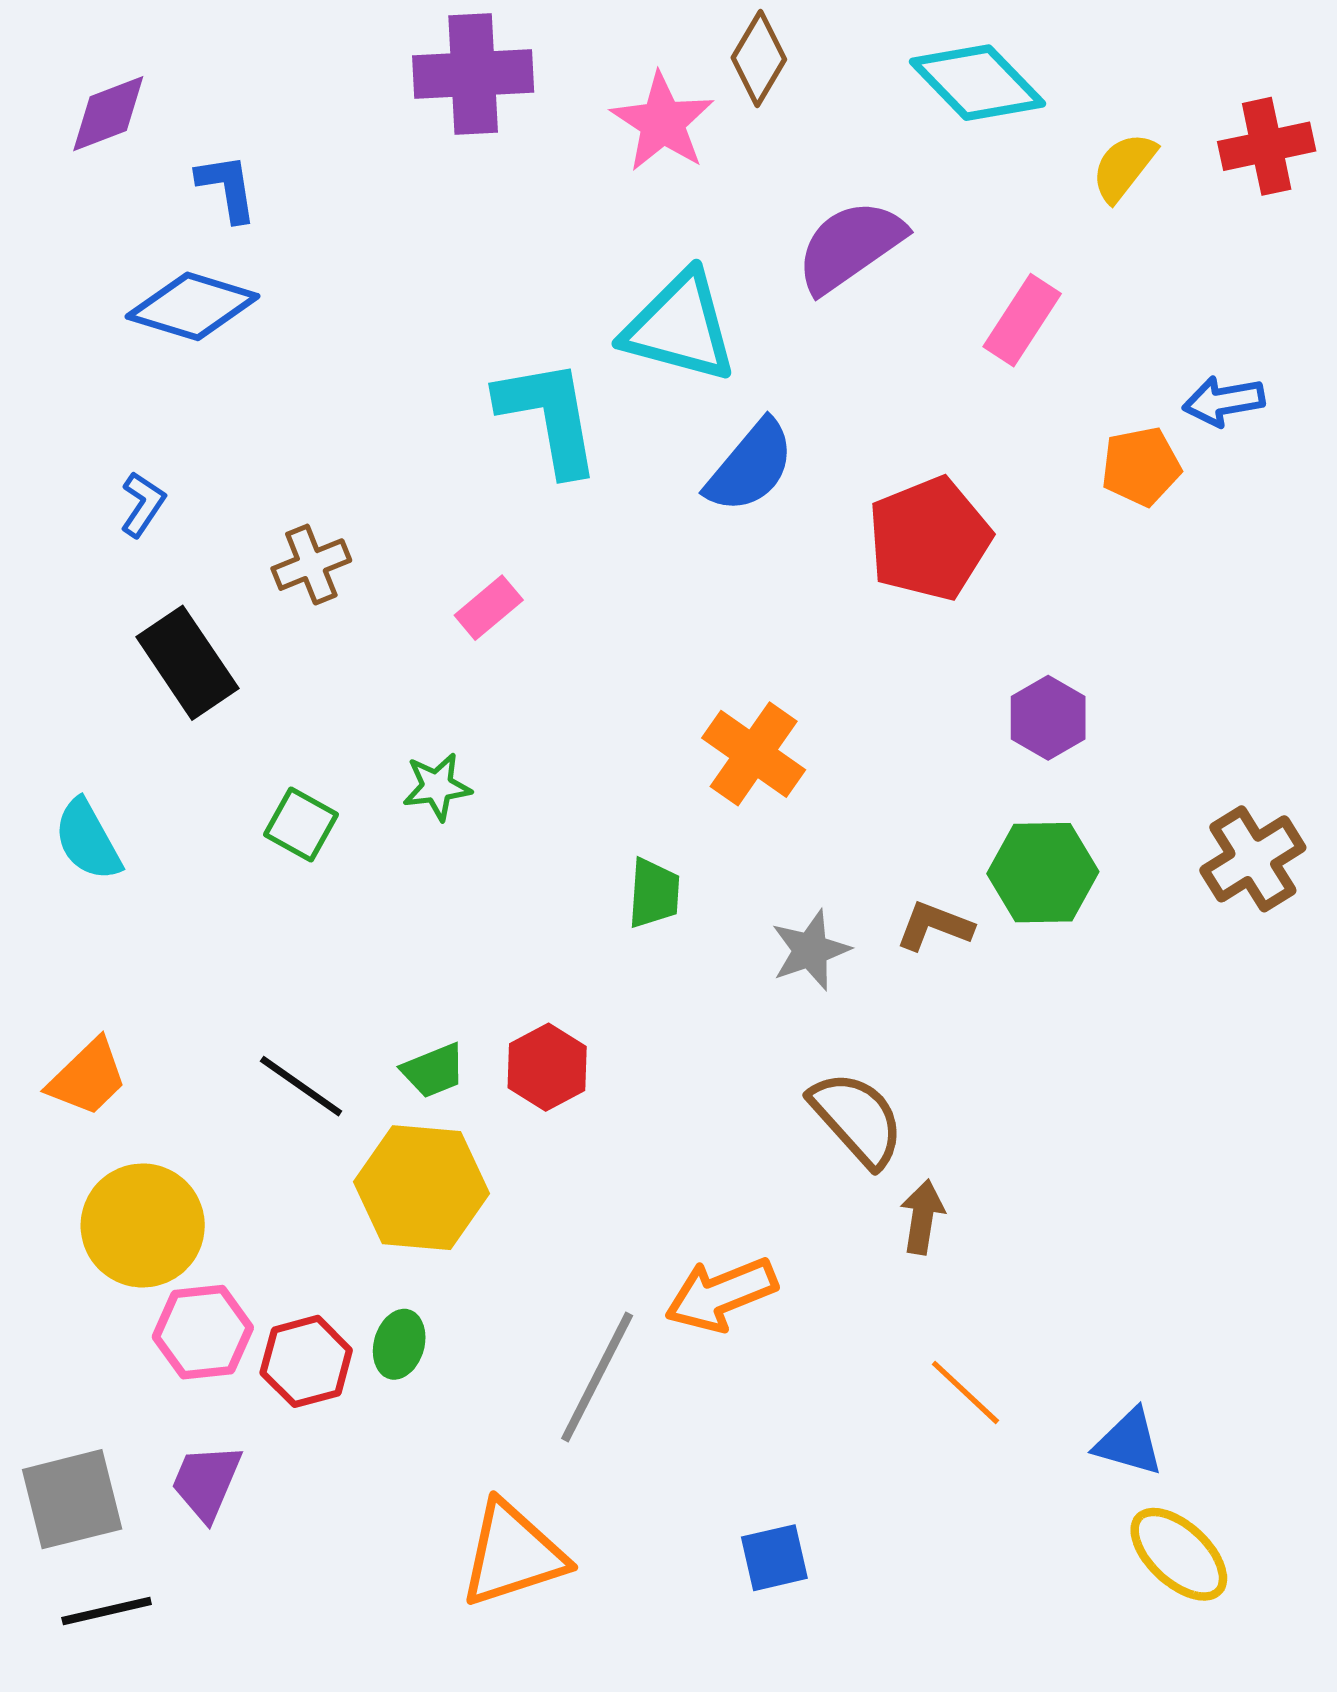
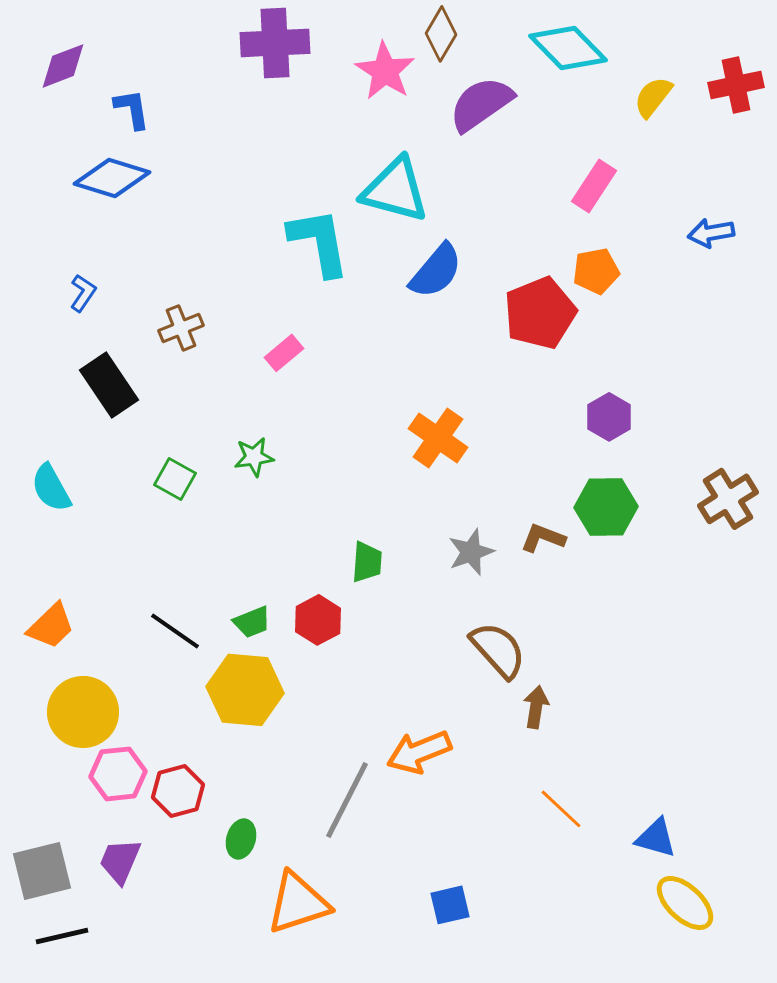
purple semicircle: (850, 246) -> (481, 104), moved
orange pentagon: (1141, 466) -> (596, 271), moved
green trapezoid: (654, 893) -> (367, 562), moved
green ellipse: (399, 1344) -> (241, 839), moved

